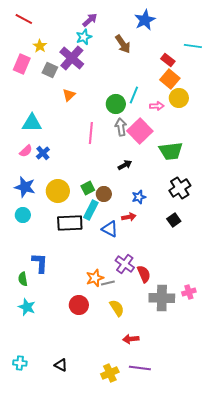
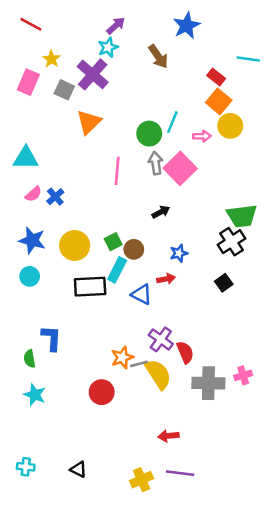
orange triangle: (69, 95) -> (89, 122), size x1.5
cyan triangle: (32, 123) -> (26, 158), moved
green trapezoid: (171, 151) -> (242, 216), moved
yellow semicircle: (117, 308) -> (158, 374), moved, size x1.4

